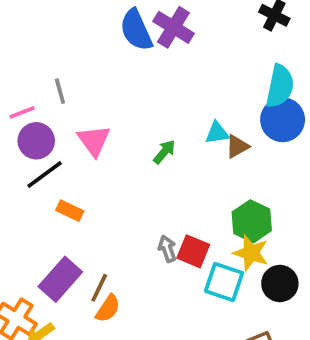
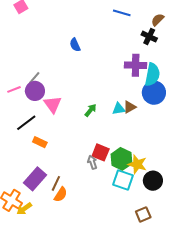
purple cross: (173, 27) -> (136, 65), moved, turned -30
blue semicircle: (136, 30) -> (75, 45), size x0.6
gray line: (60, 91) -> (34, 78), turned 56
cyan triangle: (217, 133) -> (119, 109), moved
purple circle: (36, 141) -> (35, 91), moved
green hexagon: (252, 221) -> (121, 159), moved
red square: (193, 251) -> (101, 152), moved

